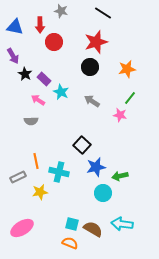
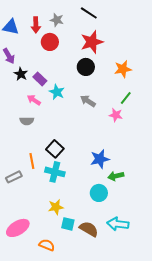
gray star: (61, 11) -> (57, 20), moved
black line: (103, 13) -> (89, 13), moved
black square: (82, 145) -> (55, 149), moved
blue star: (96, 167) -> (100, 159), moved
yellow star: (40, 192) -> (56, 207), moved
orange semicircle: (70, 243) -> (47, 245), moved

